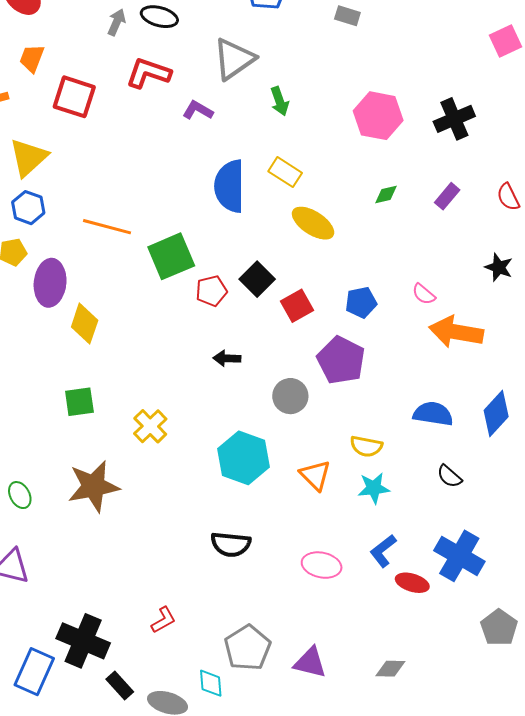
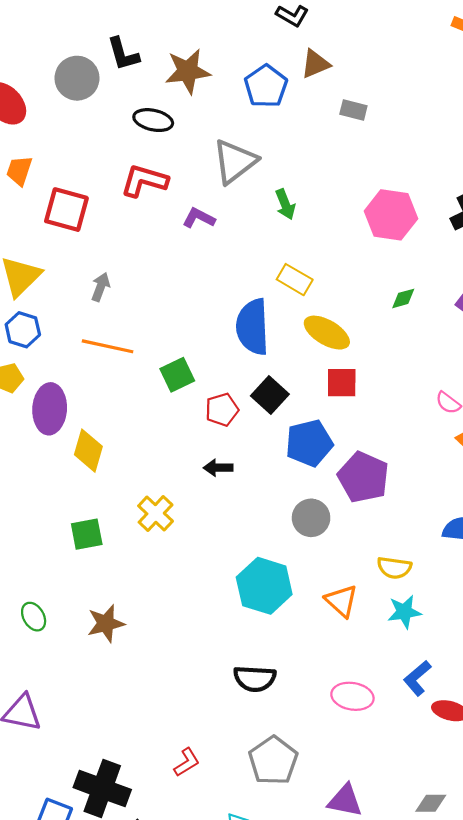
gray arrow: (117, 22) -> (101, 287), moved
blue semicircle: (230, 186) -> (253, 327), moved
green square: (171, 256) -> (177, 375), size x0.7
blue pentagon: (361, 302) -> (309, 443), moved, size x1.4
red square: (297, 306) -> (342, 383), moved, turned 32
black arrow: (227, 358) -> (218, 468), moved
yellow cross: (150, 426) -> (156, 513), moved
brown star: (94, 486) -> (106, 623), size x0.7
green ellipse: (20, 495) -> (34, 617), moved
gray pentagon: (248, 648) -> (273, 761), moved

